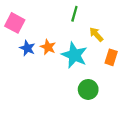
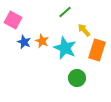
green line: (74, 14) -> (65, 12), turned 32
orange rectangle: (111, 57) -> (97, 50), size x1.5

